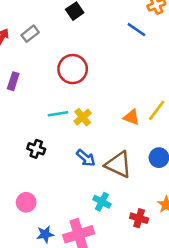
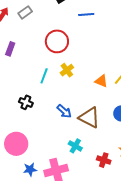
blue line: (136, 30) -> (86, 15), moved, turned -42
cyan line: (58, 114) -> (44, 76), turned -63
yellow cross: (83, 117) -> (67, 70), moved
pink circle: (26, 202) -> (16, 144), size x1.5

